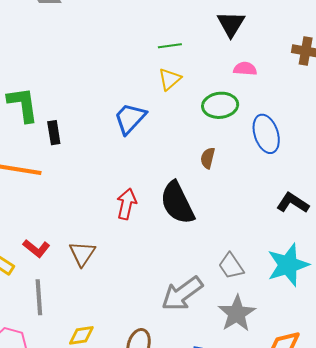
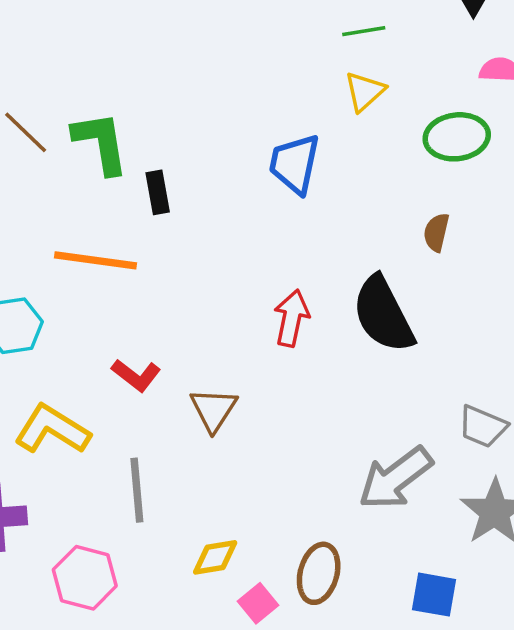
blue trapezoid: (130, 118) -> (295, 164), turned -30
red L-shape: (36, 248) -> (136, 375), moved
gray trapezoid: (231, 266) -> (483, 426), turned -32

